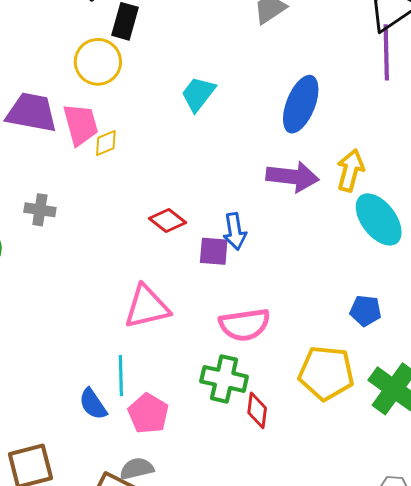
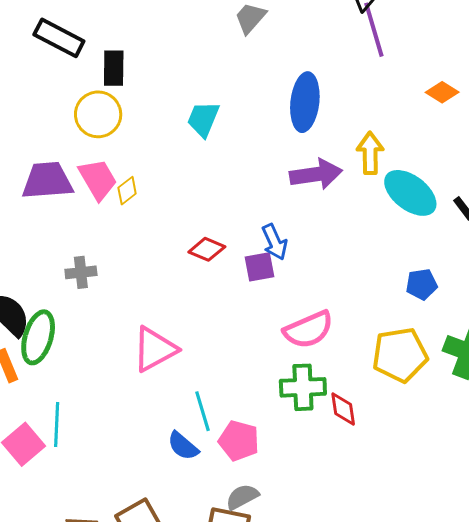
pink triangle: (147, 307) -> (155, 349), moved

